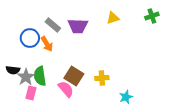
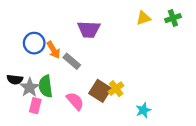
yellow triangle: (113, 18) -> (143, 18), moved
gray rectangle: (53, 25) -> (72, 61), moved
brown square: (74, 76) -> (100, 91), moved
yellow cross: (102, 78) -> (116, 89), turned -32

